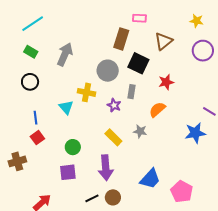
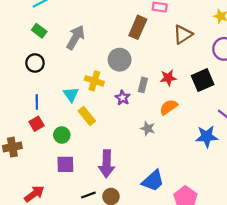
black square: (138, 63) -> (203, 80), moved, turned 35
red star: (166, 82) -> (168, 78), moved
yellow rectangle: (113, 137) -> (87, 116), moved
green circle: (73, 147) -> (62, 135), moved

